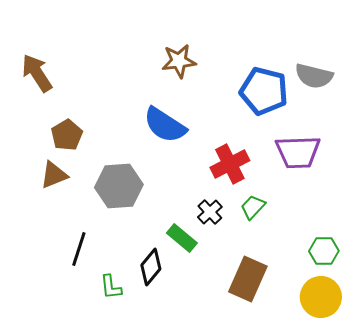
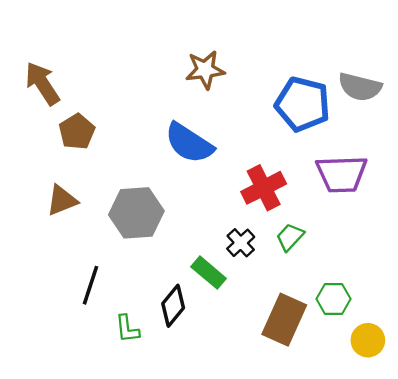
brown pentagon: (67, 135) -> (77, 132), moved
green hexagon: (324, 251) -> (334, 299), moved
yellow circle: (321, 297) -> (368, 340), size x0.7

